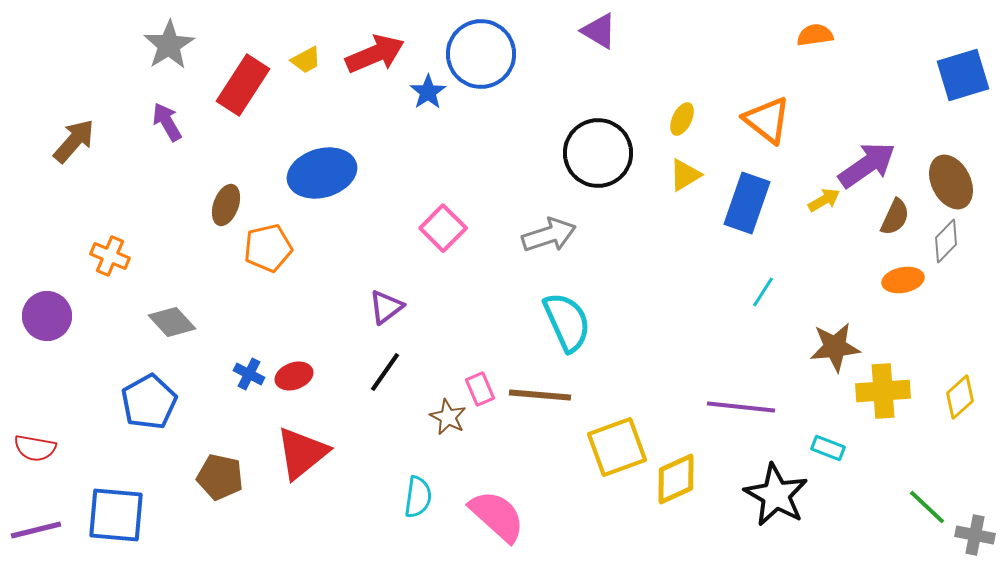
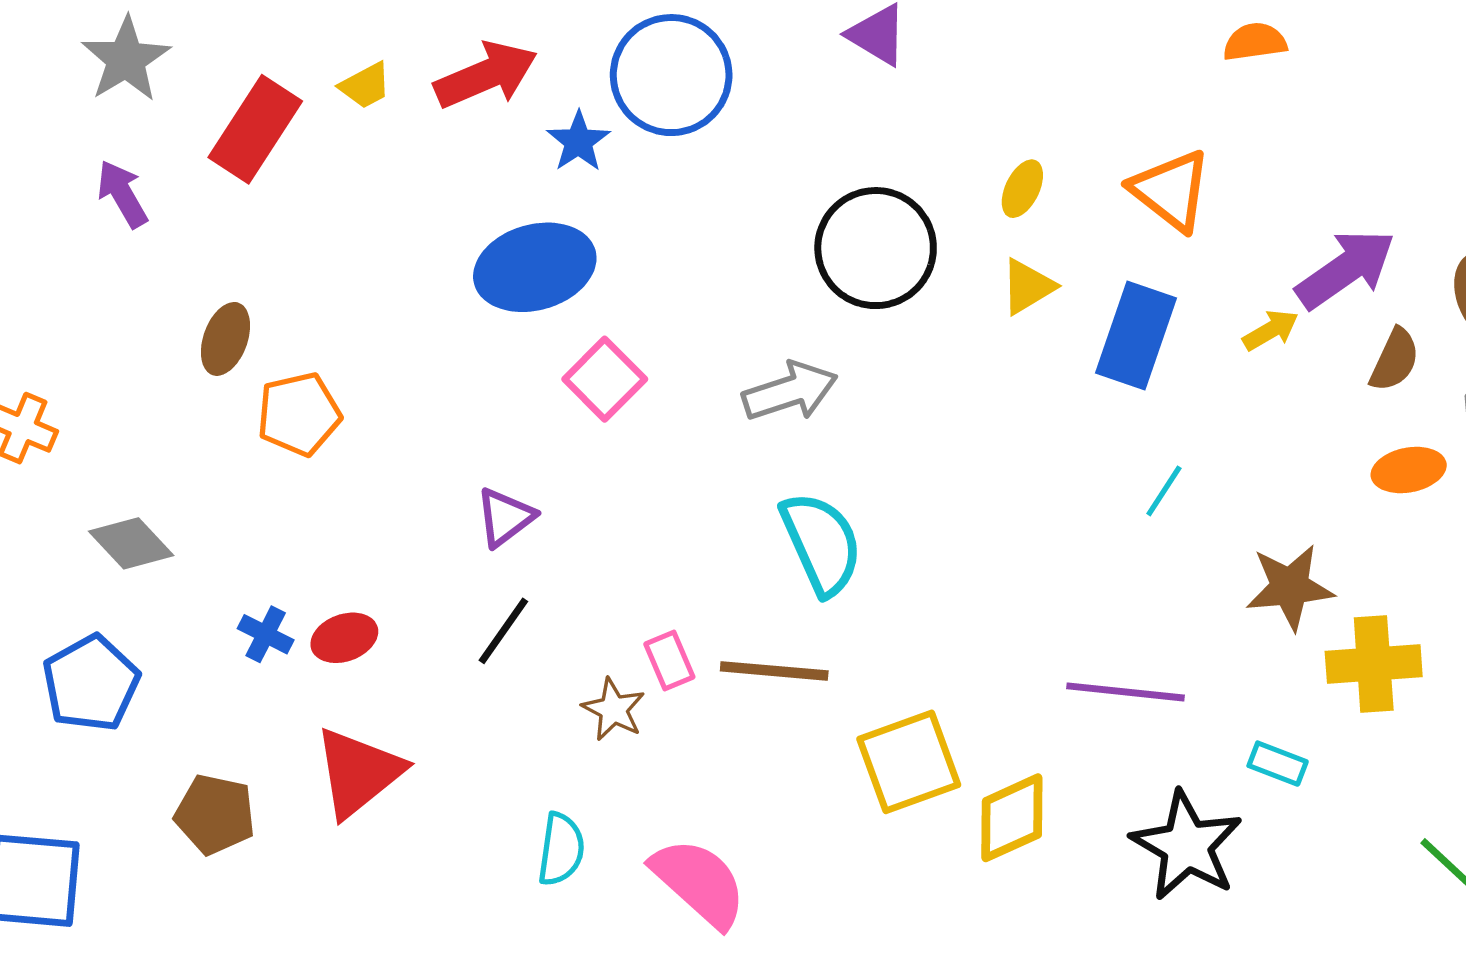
blue ellipse: (322, 173) -> (535, 267), moved

